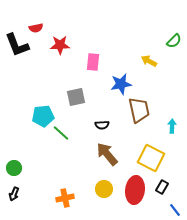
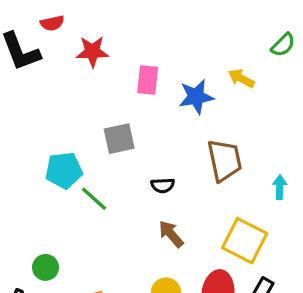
blue star: (121, 84) -> (196, 97), moved
brown arrow: (107, 154) -> (171, 234), size x0.7
green circle: (14, 168) -> (46, 267), moved

